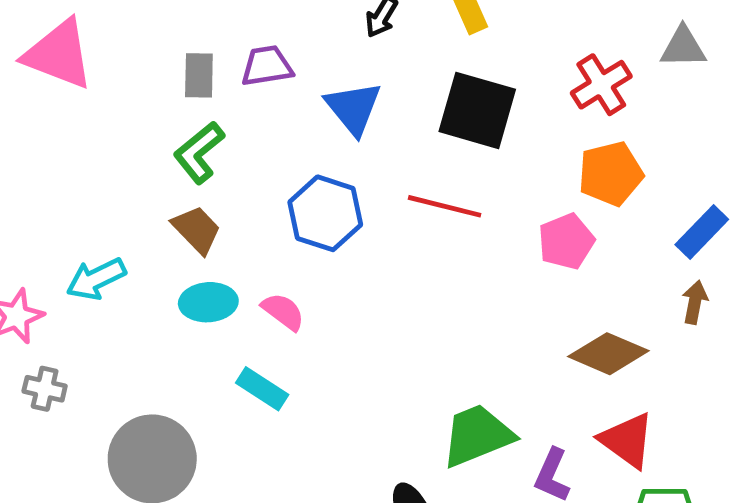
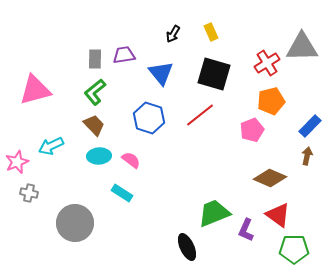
gray triangle: (683, 47) -> (302, 47), size x1.6
pink triangle: (59, 54) -> (35, 90), moved, turned -36
red line: (445, 206) -> (200, 115), turned -52

